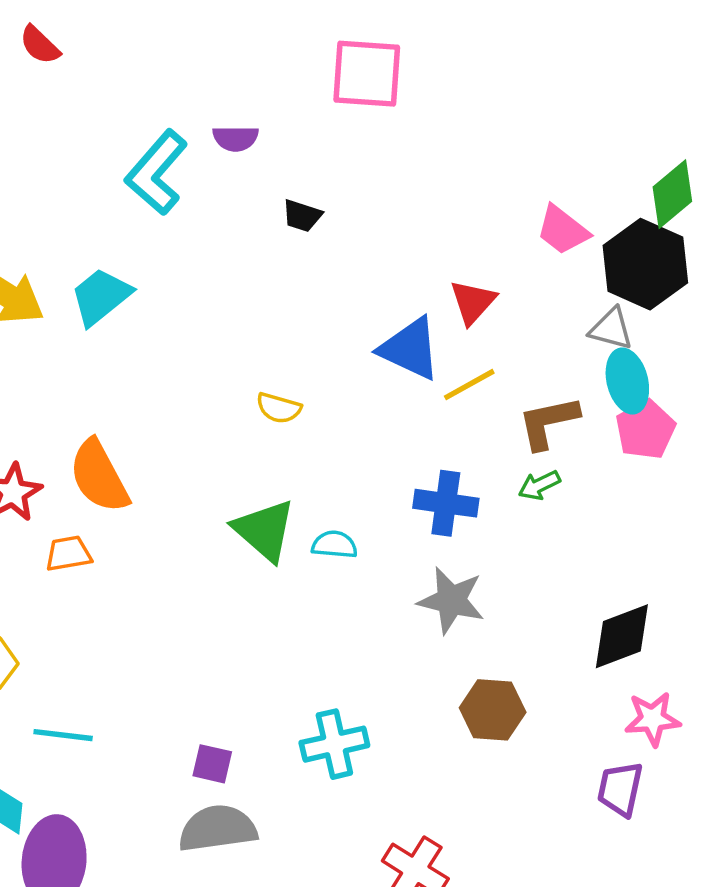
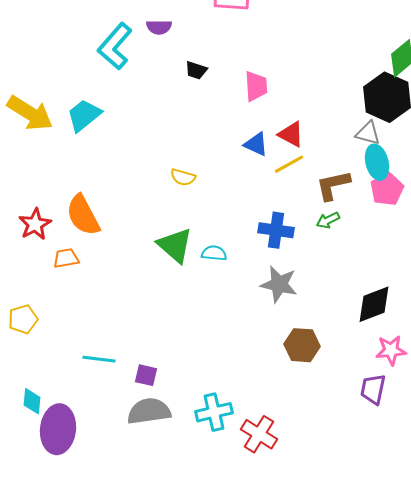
pink trapezoid: (563, 230) -> (256, 86), moved, turned -132
red triangle: (473, 302) -> (291, 134), moved, turned -44
blue triangle: (410, 349) -> (256, 144), size x0.7
cyan line: (63, 735) -> (99, 359), moved
cyan cross: (334, 744) -> (214, 412), moved

